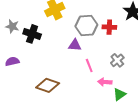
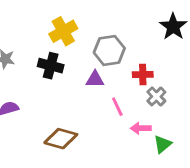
red cross: (109, 27) -> (143, 74), moved
black cross: (32, 34) -> (51, 66), moved

